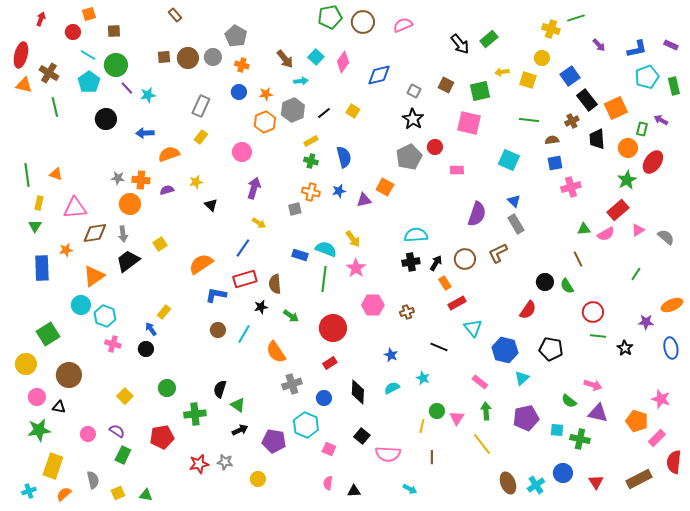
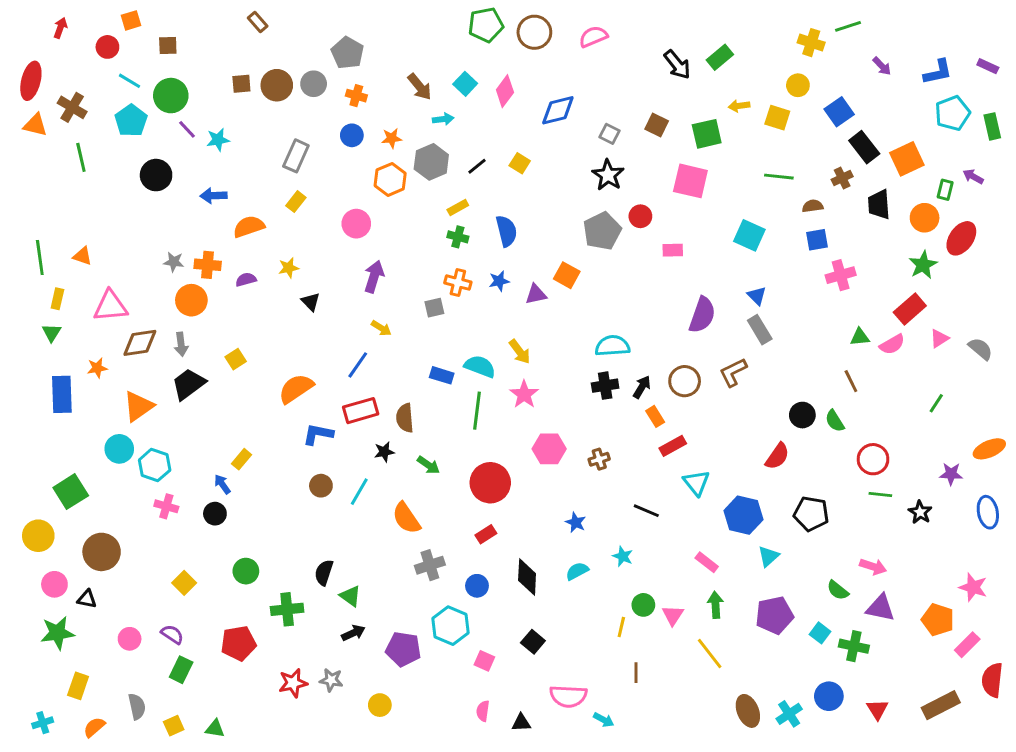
cyan square: (557, 430) -> (820, 633), turned 32
pink semicircle: (388, 454) -> (568, 696), moved
yellow rectangle: (53, 466) -> (78, 686), size x0.7

